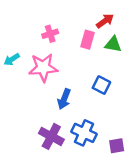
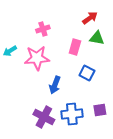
pink rectangle: (87, 40) -> (75, 47), moved
blue cross: (84, 133) -> (72, 114), turned -30
purple square: (117, 146) -> (100, 110), moved

